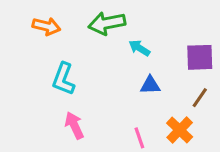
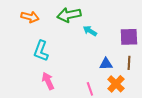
blue triangle: (150, 85) -> (106, 64), moved
brown line: (200, 98) -> (129, 63), turned -32

